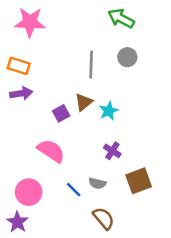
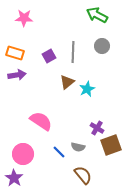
pink star: (30, 22) -> (24, 18), size x0.7
purple square: (61, 113) -> (49, 56), moved
purple cross: (112, 151) -> (97, 128), moved

